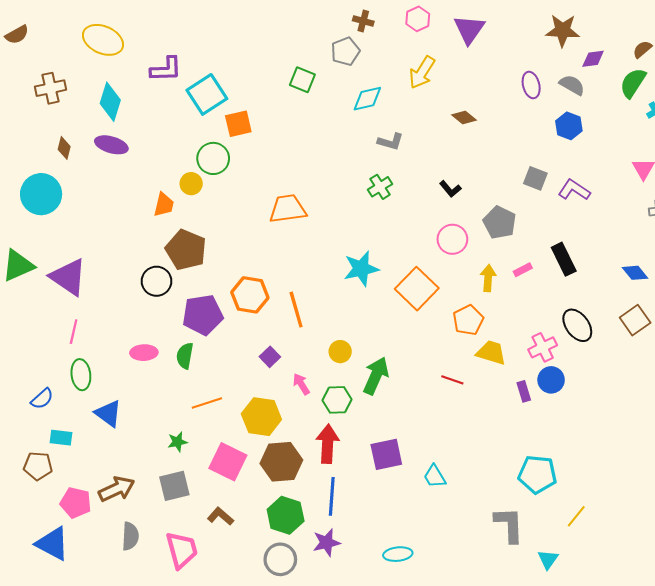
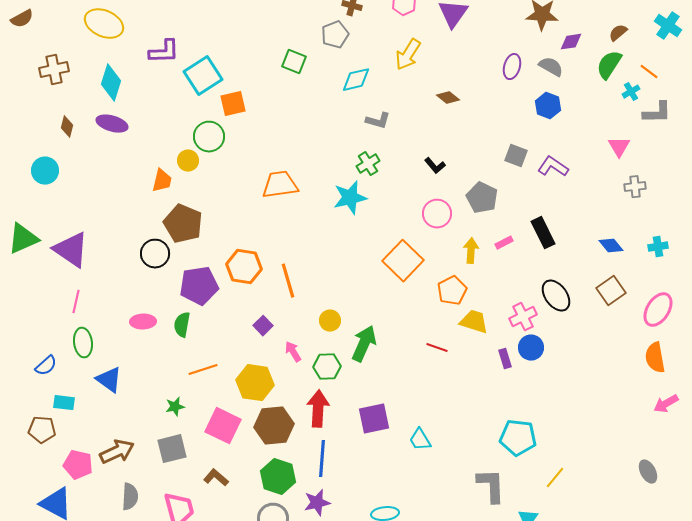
purple ellipse: (531, 85) -> (512, 67), turned 30
cyan circle: (41, 194) -> (45, 171), size x0.7
cyan star: (361, 269) -> (350, 198), moved

